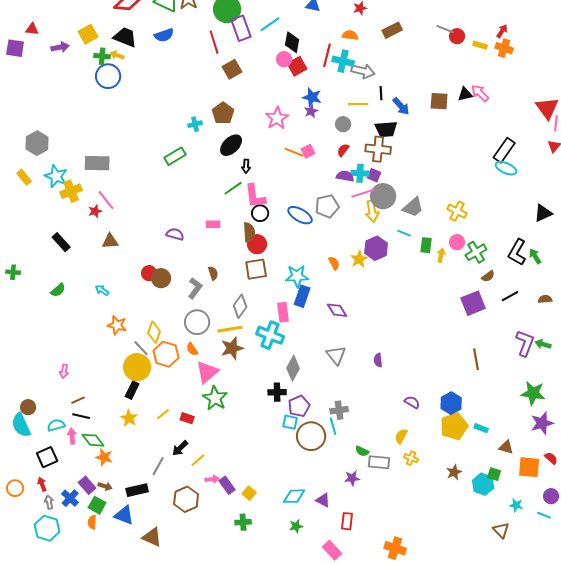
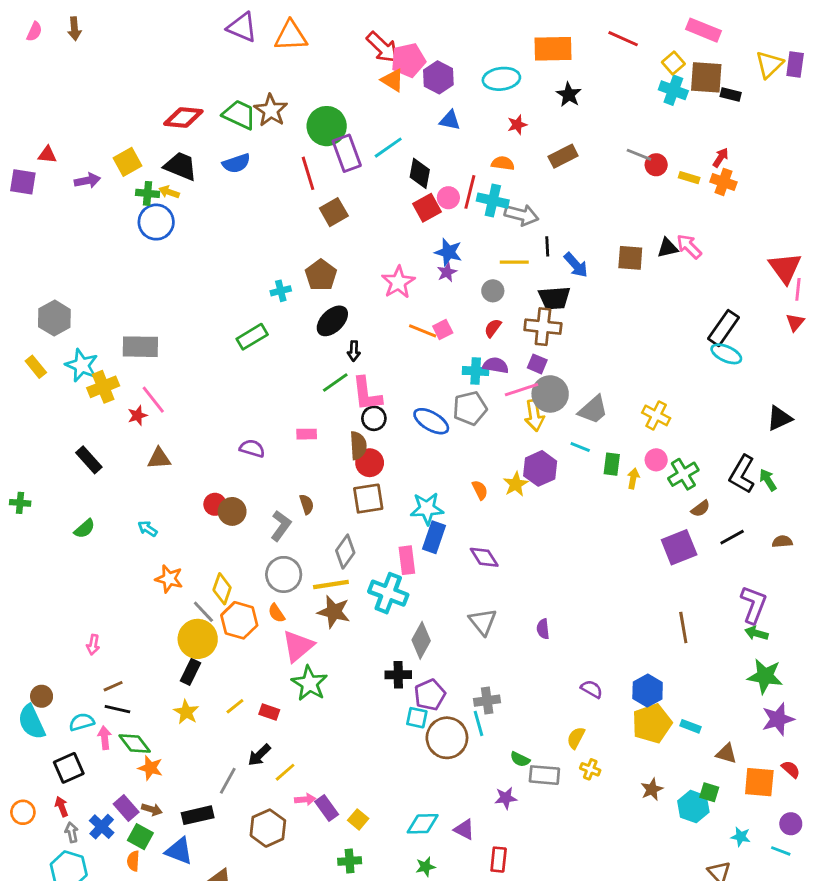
pink circle: (284, 59) -> (448, 198), moved
cyan cross: (360, 173) -> (476, 371), moved
green arrow: (543, 344) -> (756, 633), moved
brown star: (232, 348) -> (334, 612), turned 30

